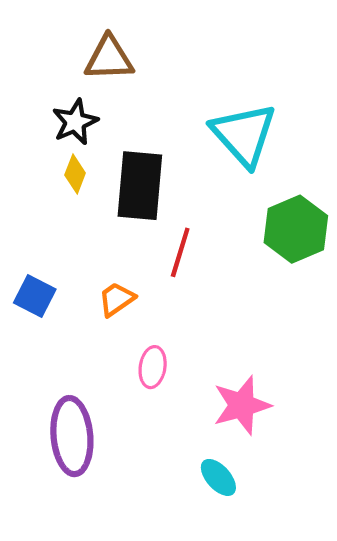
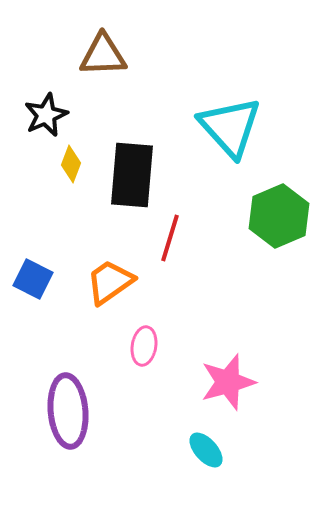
black star: (75, 122) -> (46, 115), moved
orange trapezoid: (116, 299) -> (110, 282), size x1.4

